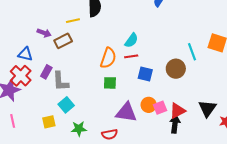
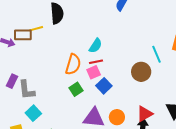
brown rectangle: (63, 41) -> (23, 35), moved, turned 30
blue square: (145, 74) -> (104, 86), moved, turned 35
green square: (110, 83) -> (76, 89), turned -32
orange circle: (149, 105) -> (117, 117), moved
pink square: (160, 108) -> (94, 72), moved

